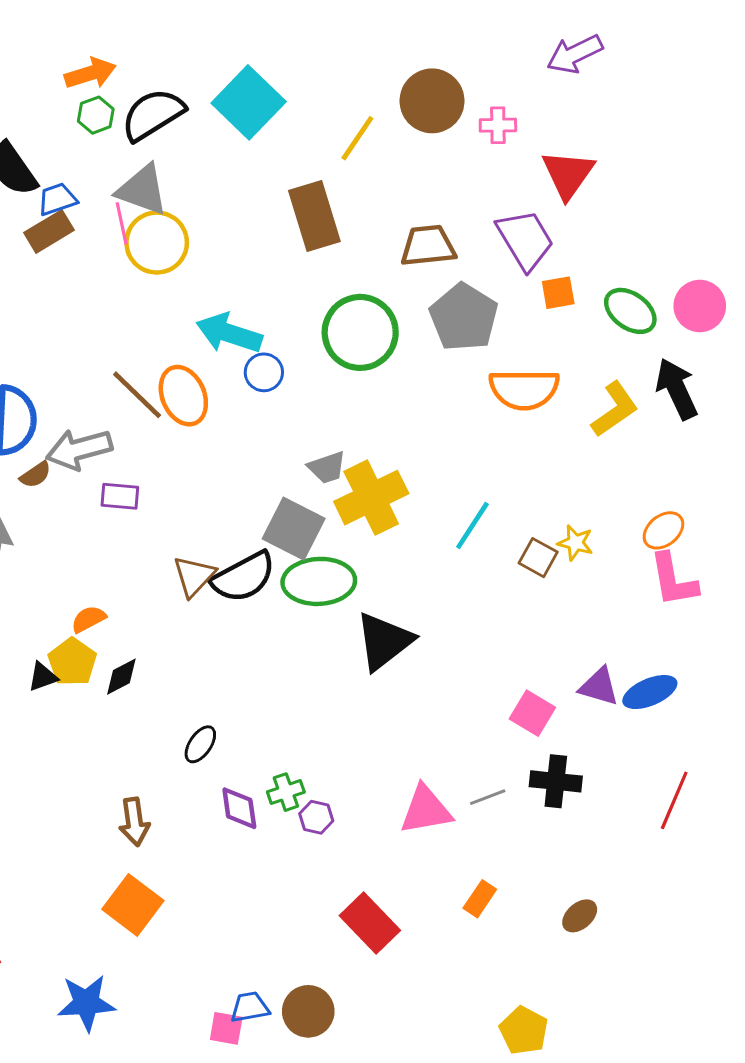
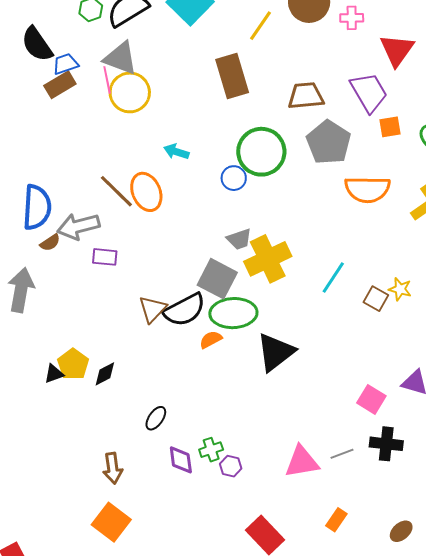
cyan arrow: (229, 333) -> (176, 152), size x0.6
blue circle: (264, 372) -> (234, 178), moved
orange semicircle: (88, 619) -> (211, 340), moved

